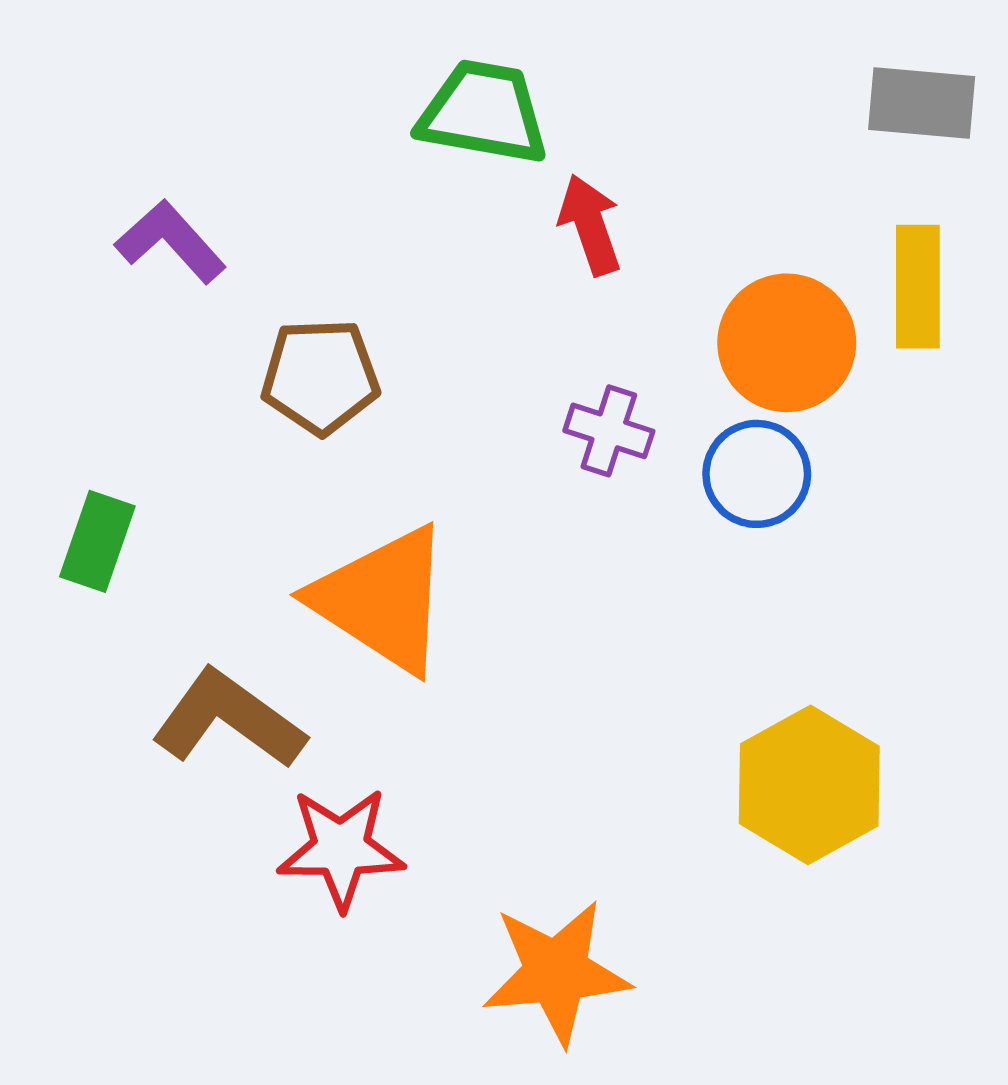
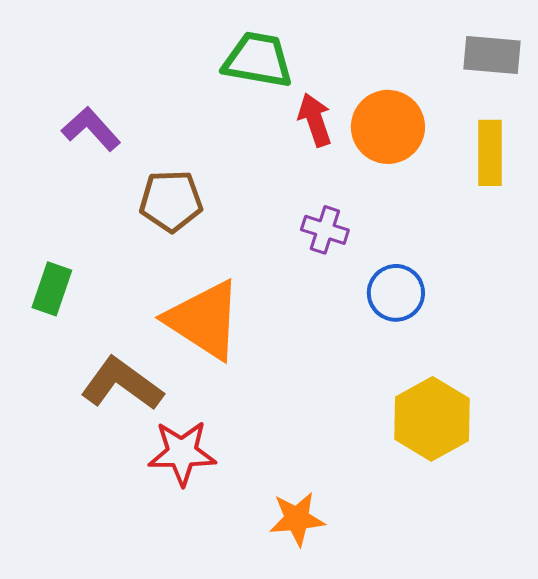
orange circle: (787, 343) -> (388, 127), moved
blue circle: (757, 474) -> (396, 293), moved
orange star: (556, 972) -> (297, 519), size x0.7

